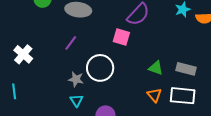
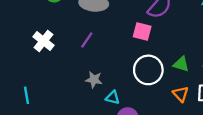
white cross: (23, 54) -> (43, 41), moved
white circle: (100, 68) -> (148, 70), moved
cyan triangle: (76, 101) -> (113, 97), moved, turned -40

